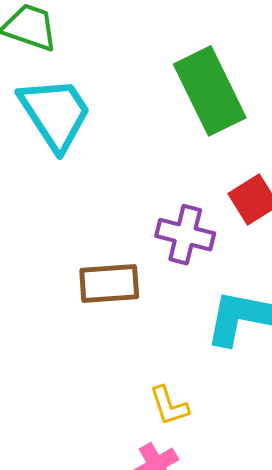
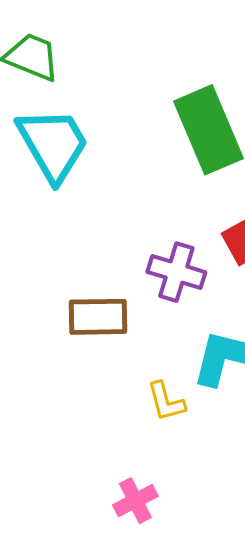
yellow L-shape: (169, 406) -> (166, 401), moved

